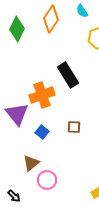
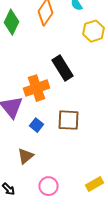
brown square: (74, 127) -> (68, 120), size x1.6
pink circle: (47, 180) -> (48, 186), moved

